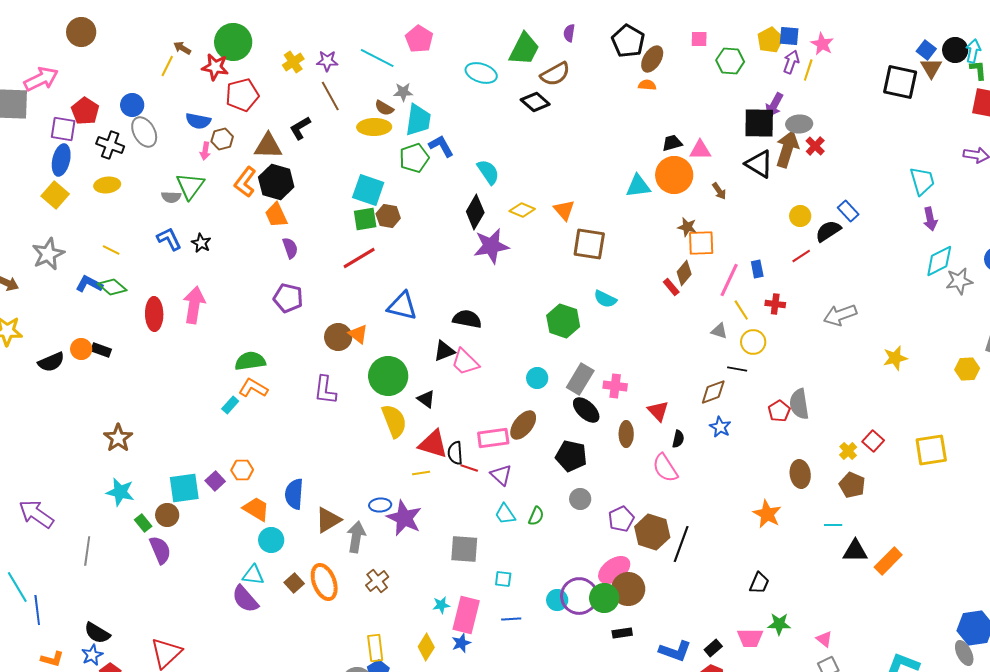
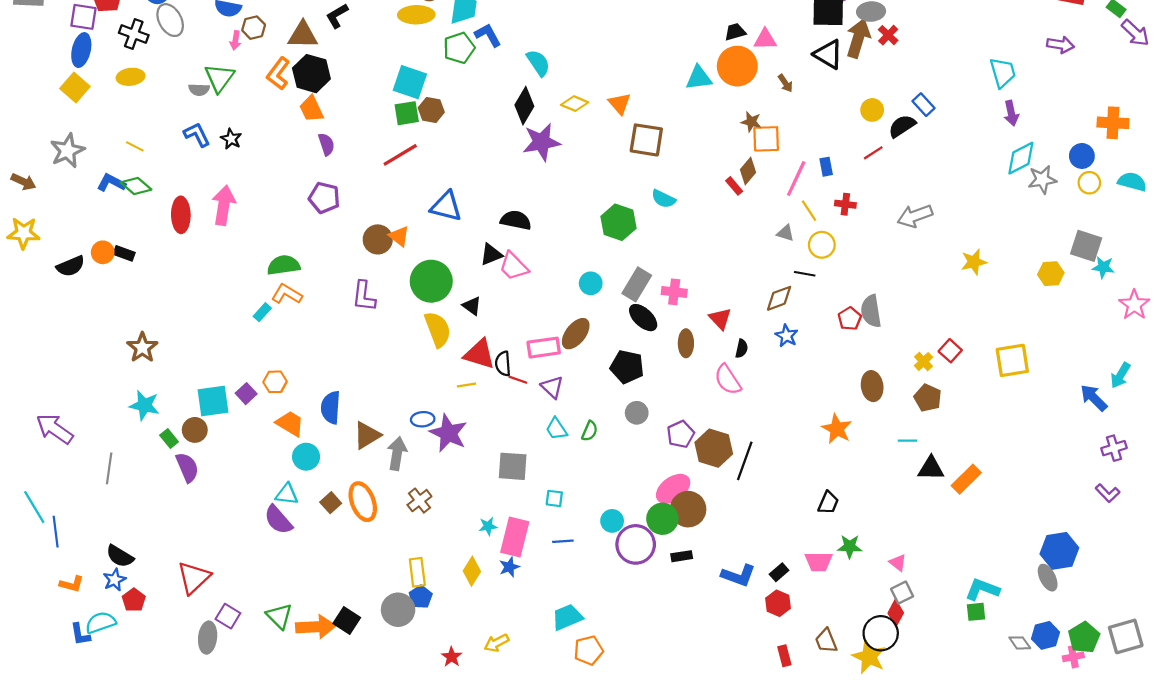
purple circle: (579, 596) -> (636, 544), moved

